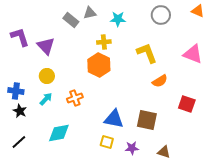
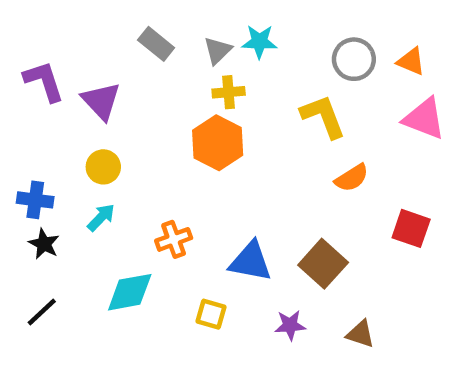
orange triangle: (198, 11) -> (411, 61), moved
gray triangle: (90, 13) -> (218, 50), moved, turned -32
gray circle: (161, 15) -> (354, 59), moved
orange cross: (75, 98) -> (174, 239), moved
brown square: (147, 120) -> (323, 264), turned 30
yellow square: (107, 142) -> (211, 314), moved

